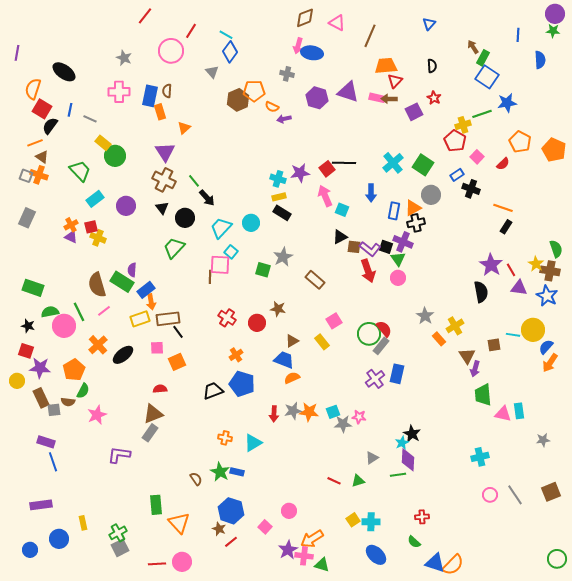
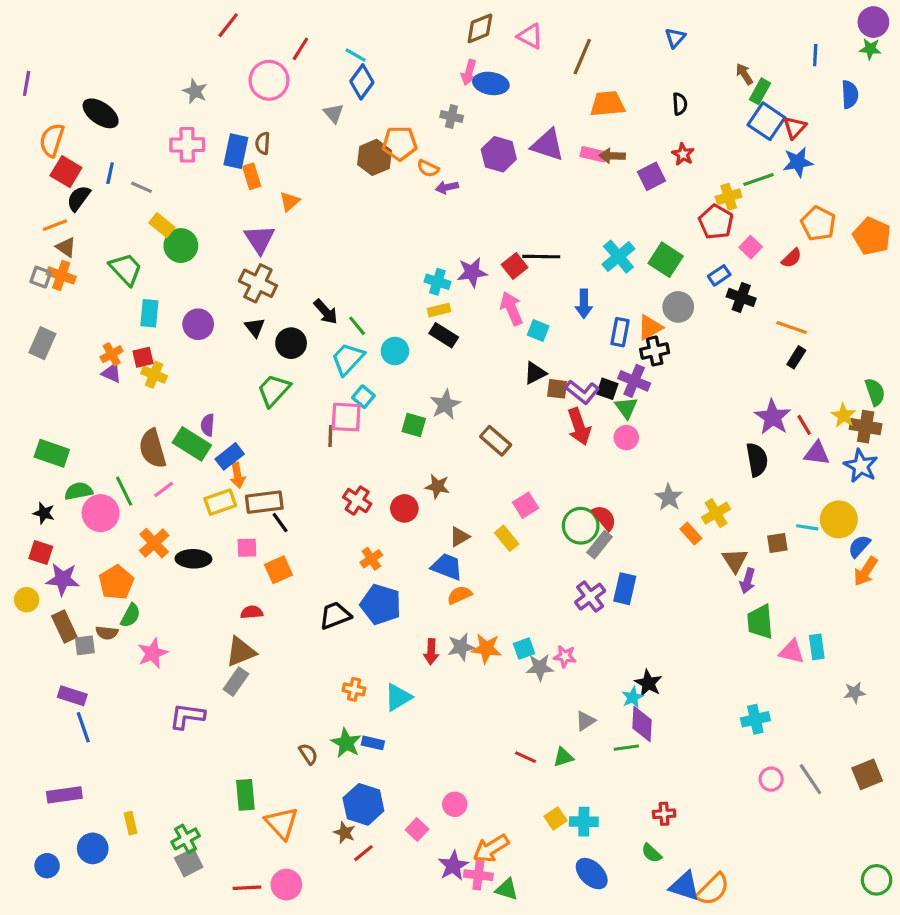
red triangle: (395, 81) -> (795, 127), moved
green line: (194, 181) -> (357, 326), moved
cyan rectangle: (95, 199) -> (149, 313), turned -48
black ellipse: (123, 355) -> (193, 559), turned 40

